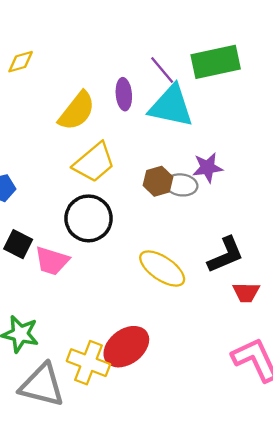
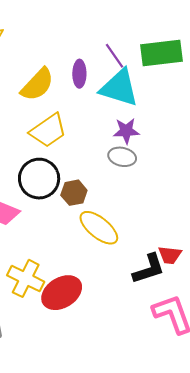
purple star: (208, 168) -> (126, 131), moved
brown hexagon: (158, 181) -> (74, 193), moved
black L-shape: (226, 255) -> (149, 269), moved
yellow cross: (88, 363) -> (26, 278), moved

